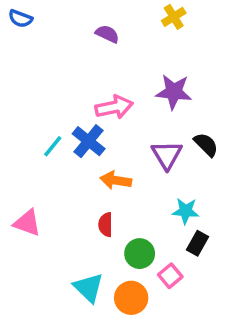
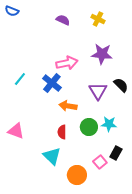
yellow cross: (174, 17) -> (98, 19), moved, turned -32
cyan line: (53, 146) -> (20, 79), moved
black rectangle: (198, 243) -> (116, 153), moved
green circle: (140, 254) -> (89, 127), moved
cyan triangle: (89, 288) -> (52, 156), moved

